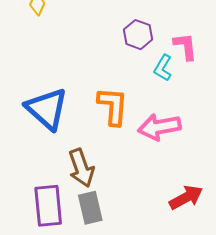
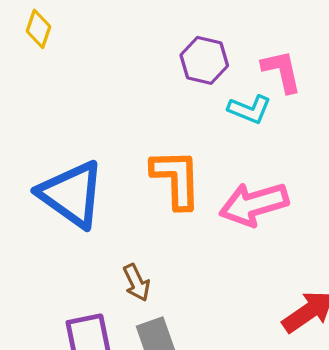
cyan L-shape: (163, 68) -> (249, 109), turned -92
brown arrow: (81, 168) -> (137, 283), size x0.6

